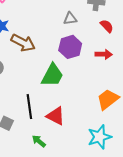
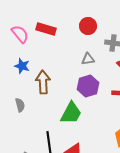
brown arrow: (23, 43) -> (43, 82), turned -120

